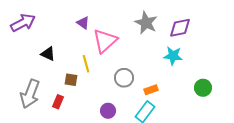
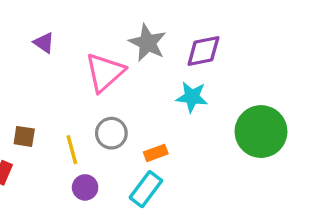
pink triangle: (105, 41) -> (105, 72), moved
yellow line: (86, 64) -> (72, 150), moved
green circle: (203, 88) -> (261, 132), moved, size x1.8

